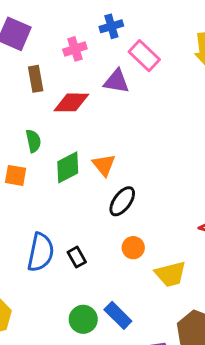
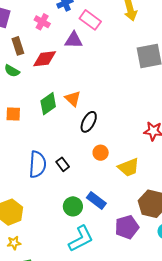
pink cross: (75, 49) -> (42, 22), turned -35
green semicircle: (33, 141) -> (12, 71), moved, turned 140

